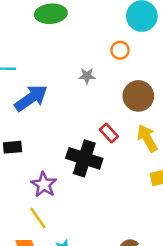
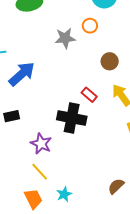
gray star: (87, 76) -> (65, 38), moved, size x1.5
brown circle: (138, 96) -> (110, 61), size x0.7

